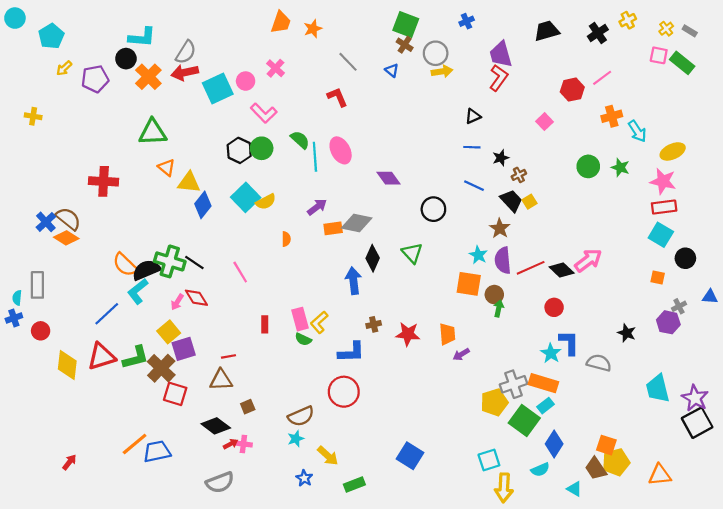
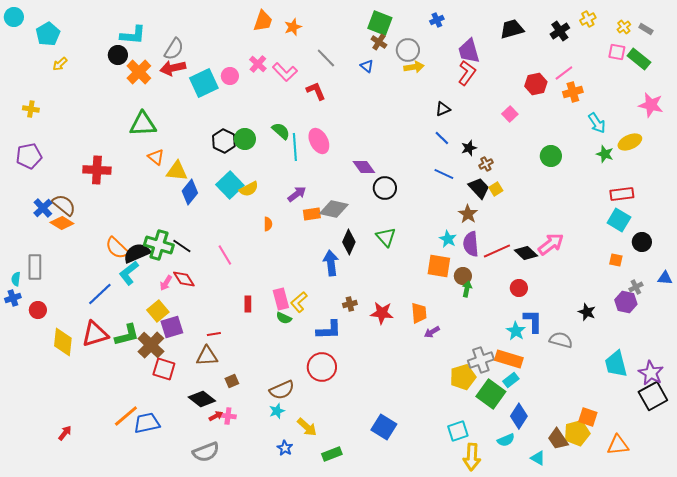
purple pentagon: (95, 79) -> (29, 156), moved
pink L-shape: (264, 113) -> (285, 72), moved
orange cross: (612, 116) -> (573, 92), moved
blue line: (472, 147) -> (442, 138), turned 42
green star: (620, 167) -> (605, 154), moved
pink star: (663, 181) -> (651, 105), moved
black circle: (433, 209) -> (385, 188), moved
orange square: (606, 445) -> (588, 417), moved

